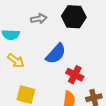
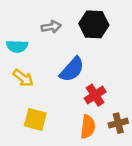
red cross: (75, 75) -> (95, 95), turned 30

